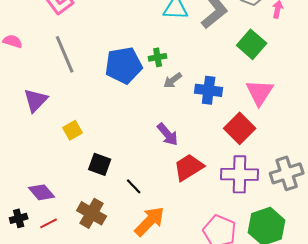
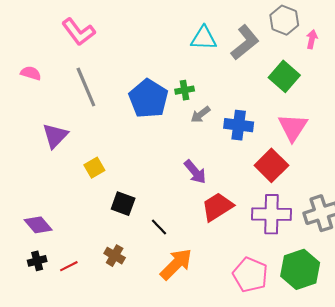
blue pentagon: (124, 65) -> (148, 99), turned -30
purple diamond: (42, 192) -> (38, 225), moved
brown cross: (92, 213) -> (115, 256), size x0.7

